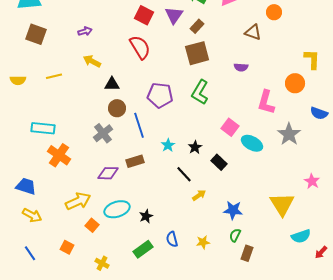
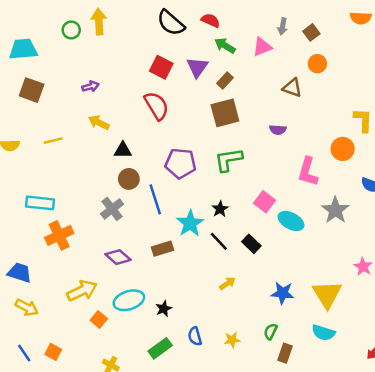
green L-shape: (200, 92) -> (229, 160), turned 50
cyan star: (168, 145) -> (190, 223), size x1.6
black star: (195, 147) -> (220, 209), moved
orange cross: (59, 155) -> (59, 235), turned 30
brown rectangle: (135, 161) -> (162, 249), moved
purple diamond: (108, 173) -> (118, 257), turned 40
black line: (184, 174) -> (219, 241), moved
blue star: (233, 210) -> (283, 293), moved
cyan semicircle: (301, 236) -> (323, 333), moved, turned 36
orange square: (67, 247) -> (53, 352), moved

